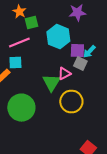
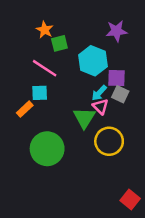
pink line: (19, 43) -> (45, 68), turned 55
cyan arrow: (89, 52) -> (99, 93), moved
pink triangle: (64, 74) -> (100, 107), turned -48

